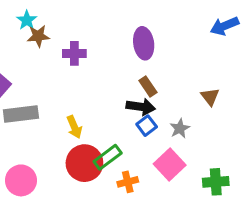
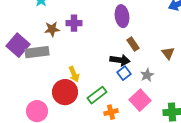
brown star: (38, 36) -> (52, 29), moved
brown rectangle: (148, 87) -> (133, 44), moved
gray rectangle: (21, 114) -> (37, 52), moved
red circle: (84, 163) -> (65, 92), moved

